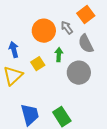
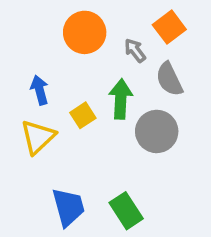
orange circle: (44, 31) -> (85, 32), moved
green arrow: (59, 55) -> (121, 99), size x1.5

